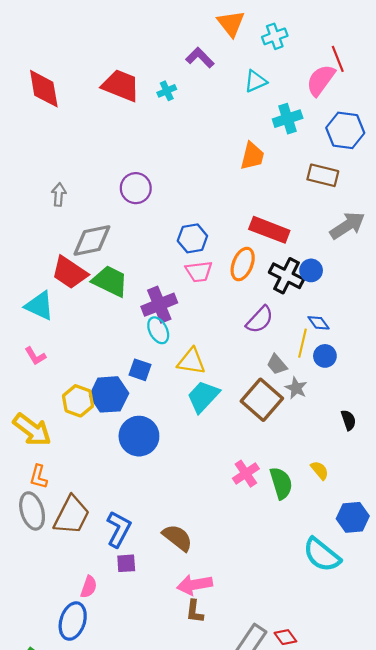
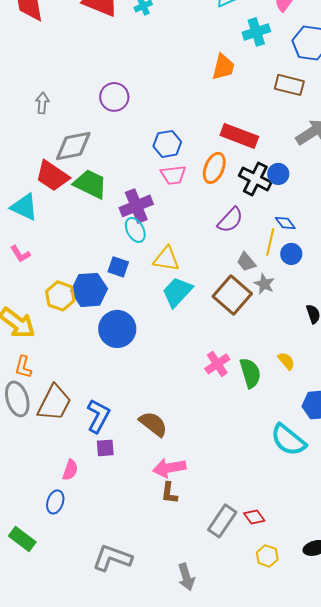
blue ellipse: (73, 621) -> (55, 502), size x0.7

